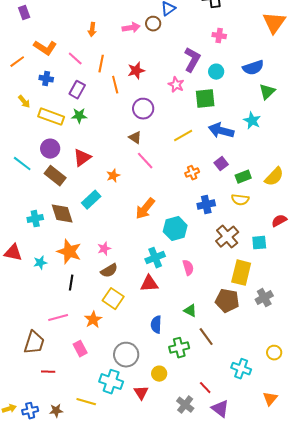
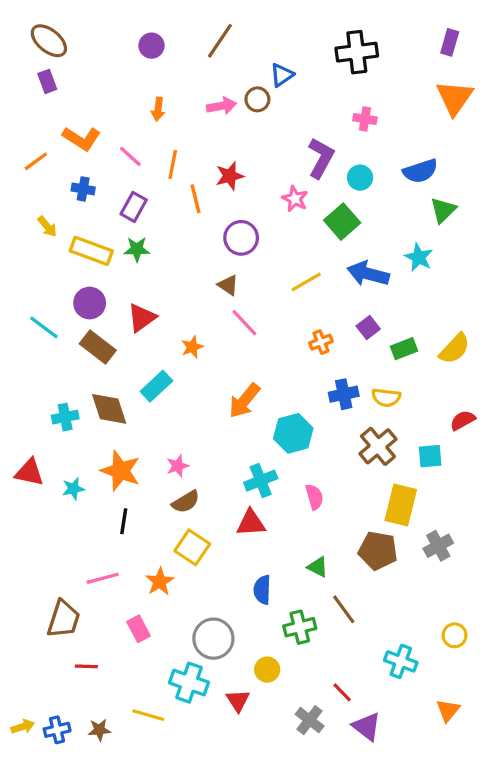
green square: (205, 99) -> (342, 222), turned -35
yellow semicircle: (240, 200) -> (386, 397), moved

